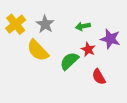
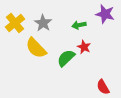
purple star: (110, 39) -> (105, 14), moved
red semicircle: (99, 77) -> (103, 87), moved

